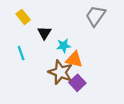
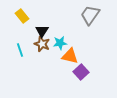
brown star: (60, 72) -> (42, 44), moved, size x0.7
purple square: (77, 83) -> (81, 72), moved

